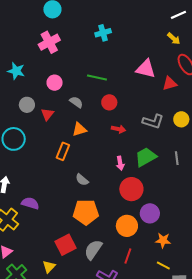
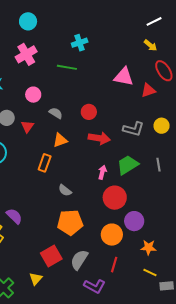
green line: (97, 77) -> (67, 67), moved
red arrow: (118, 129) -> (99, 138), size x1.5
pink arrow: (120, 163) -> (102, 172), turned -152
purple semicircle: (30, 203) -> (14, 216), turned 30

